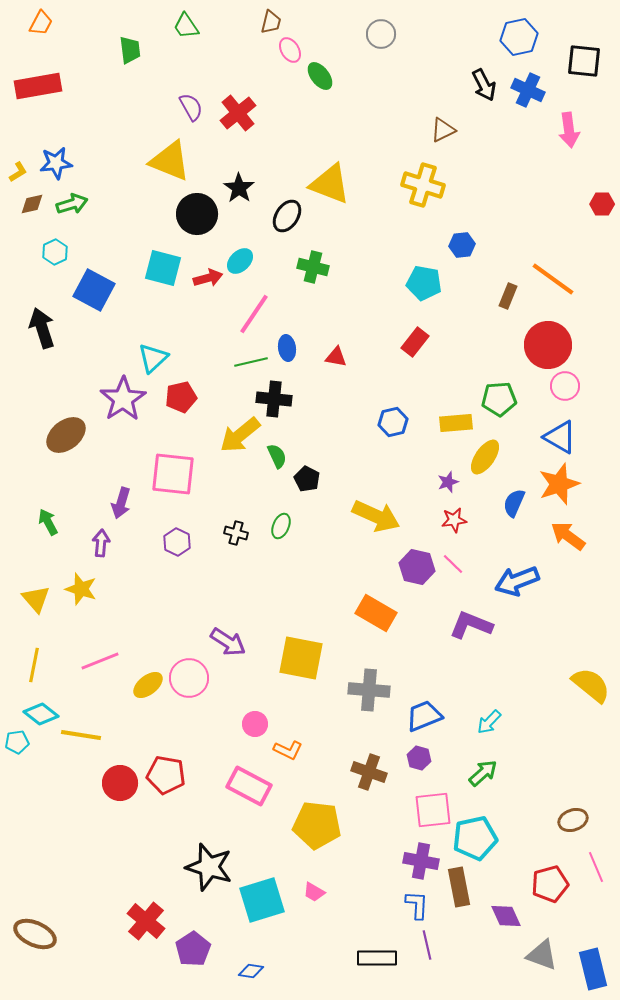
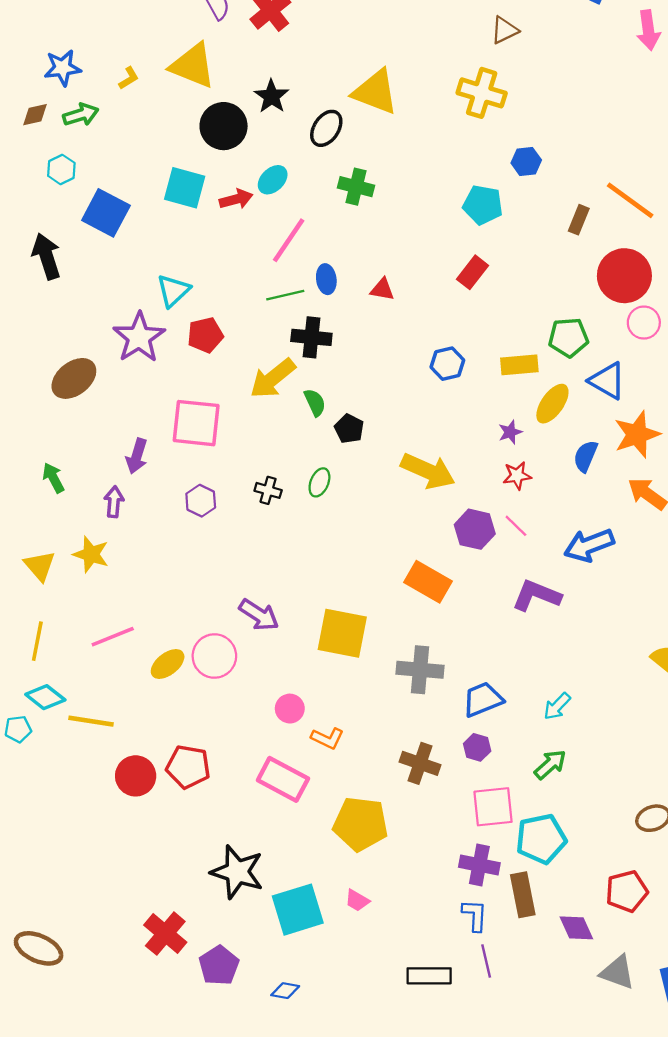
yellow L-shape: (18, 172) -> (129, 78), moved
blue triangle: (560, 437) -> (607, 381), moved

